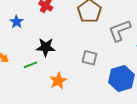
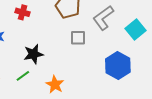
gray square: (89, 58) -> (78, 38), moved

